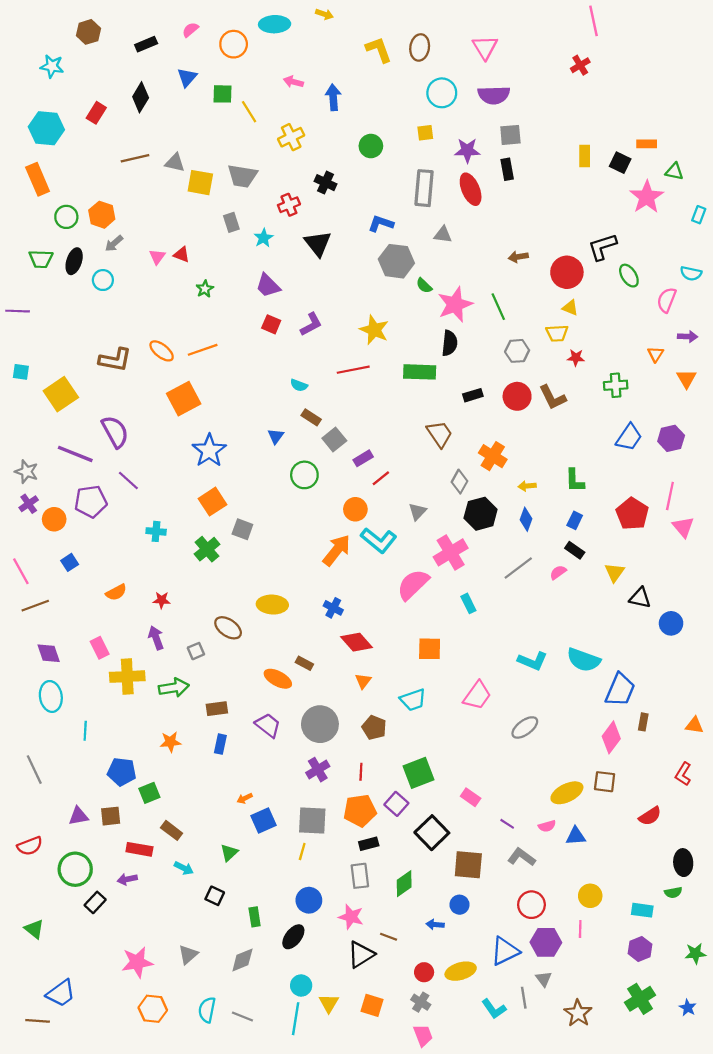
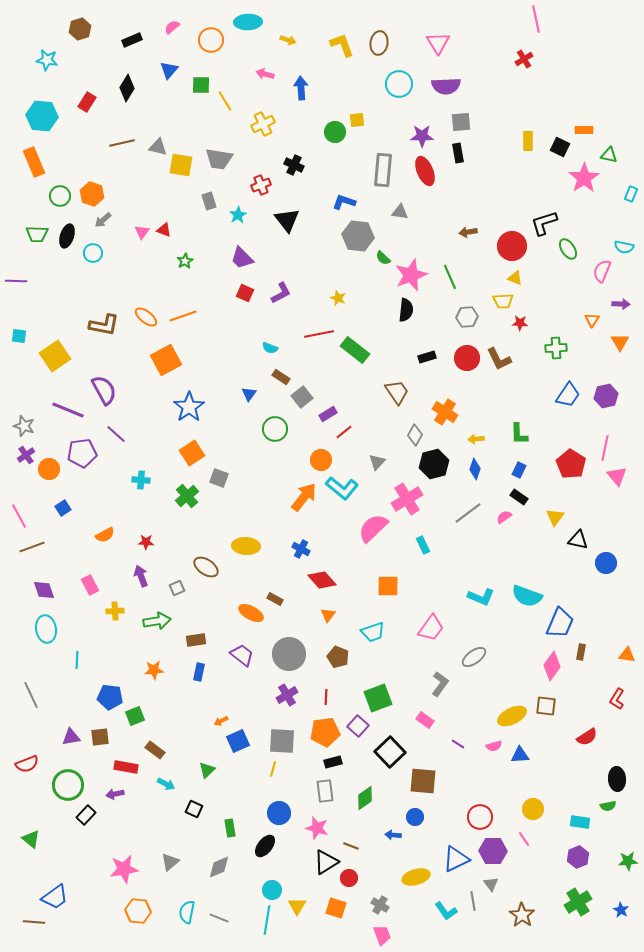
yellow arrow: (324, 14) -> (288, 40), moved
yellow square: (425, 133) -> (357, 120), moved
yellow star: (374, 330) -> (338, 298), size x0.6
green rectangle: (420, 372) -> (355, 350), moved, turned 36
yellow cross: (127, 677) -> (115, 611), size x0.6
gray L-shape: (522, 857) -> (440, 684), moved, turned 90
pink line: (580, 929) -> (524, 839), turned -35
red circle: (424, 972) -> (349, 878), moved

